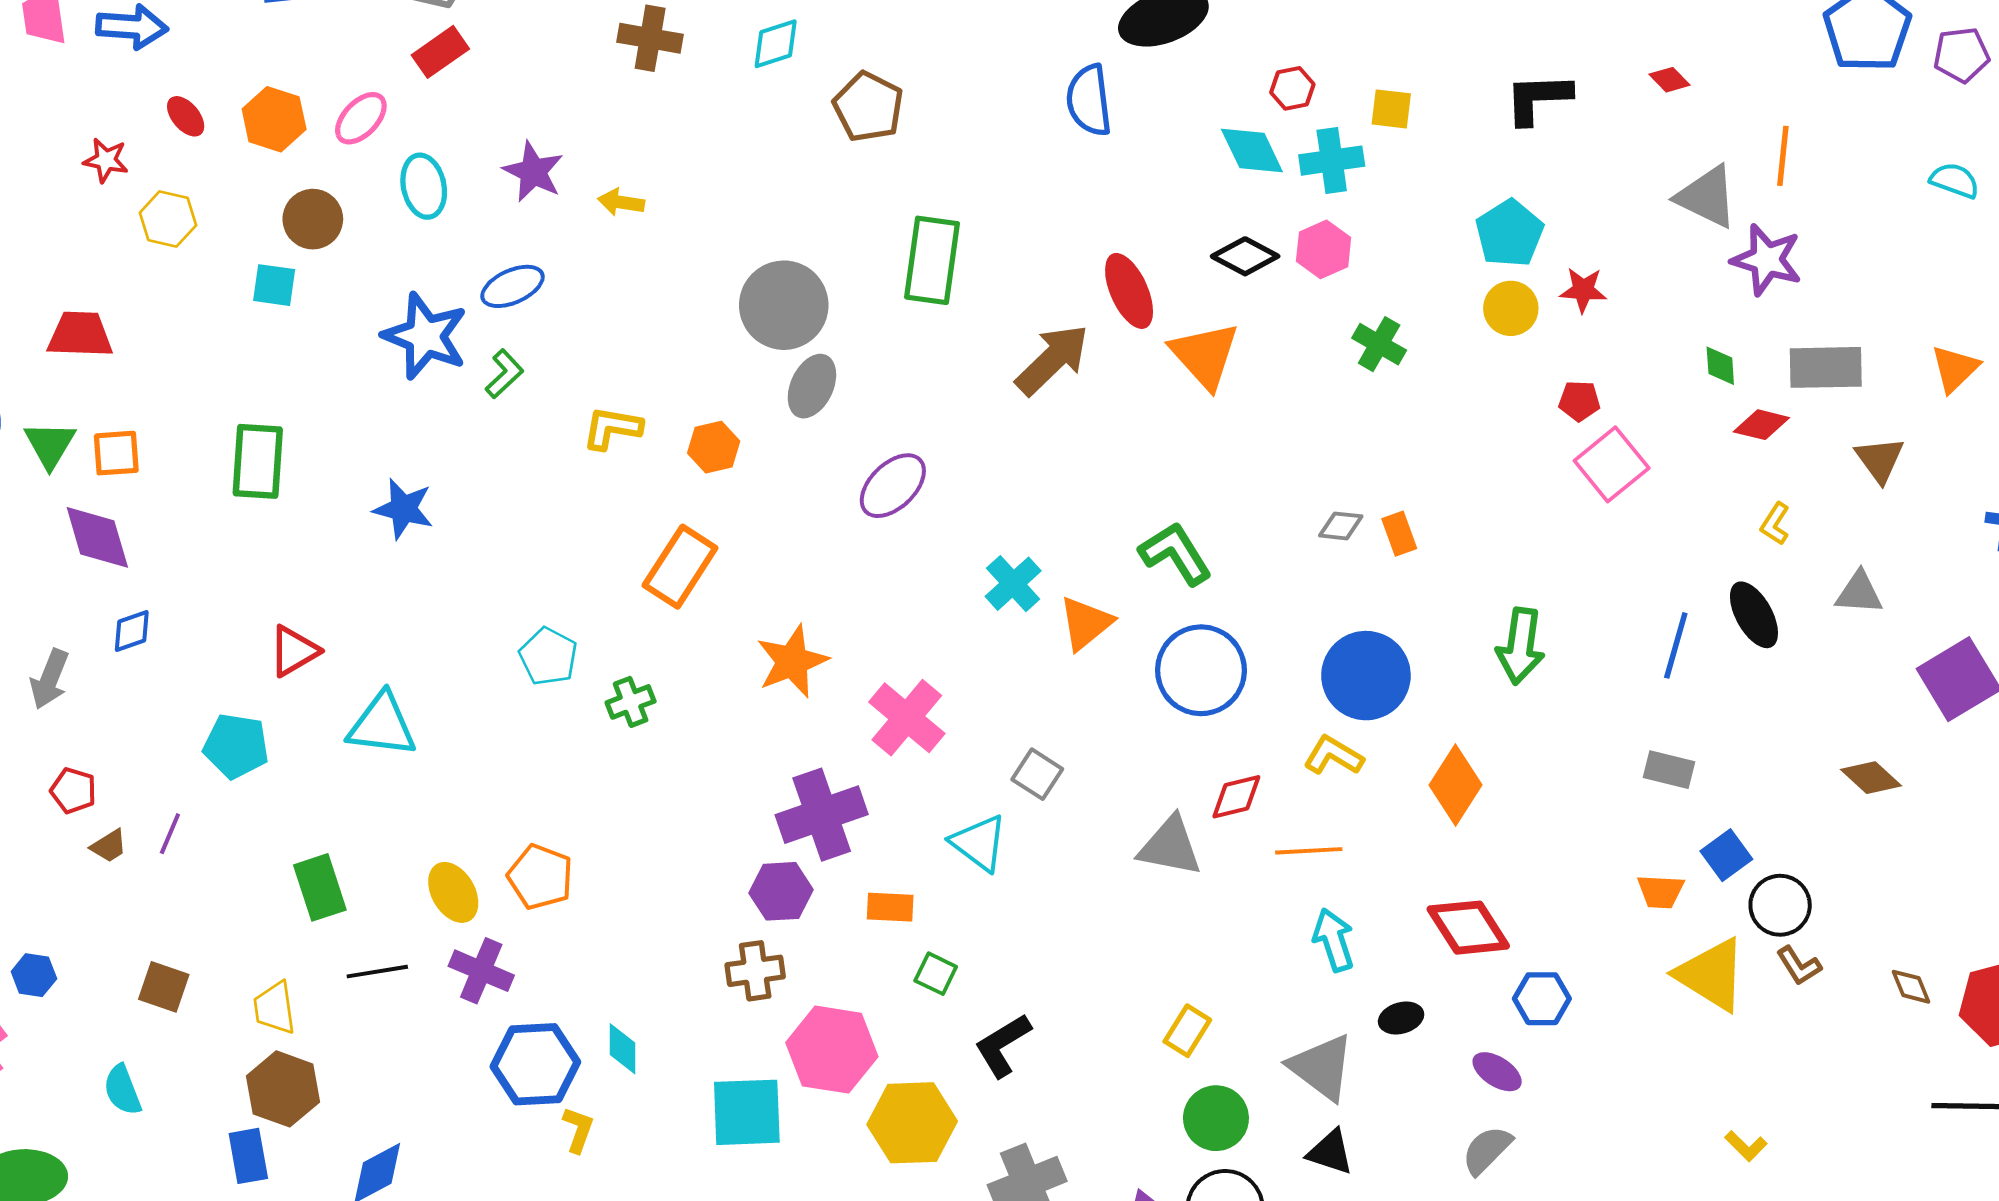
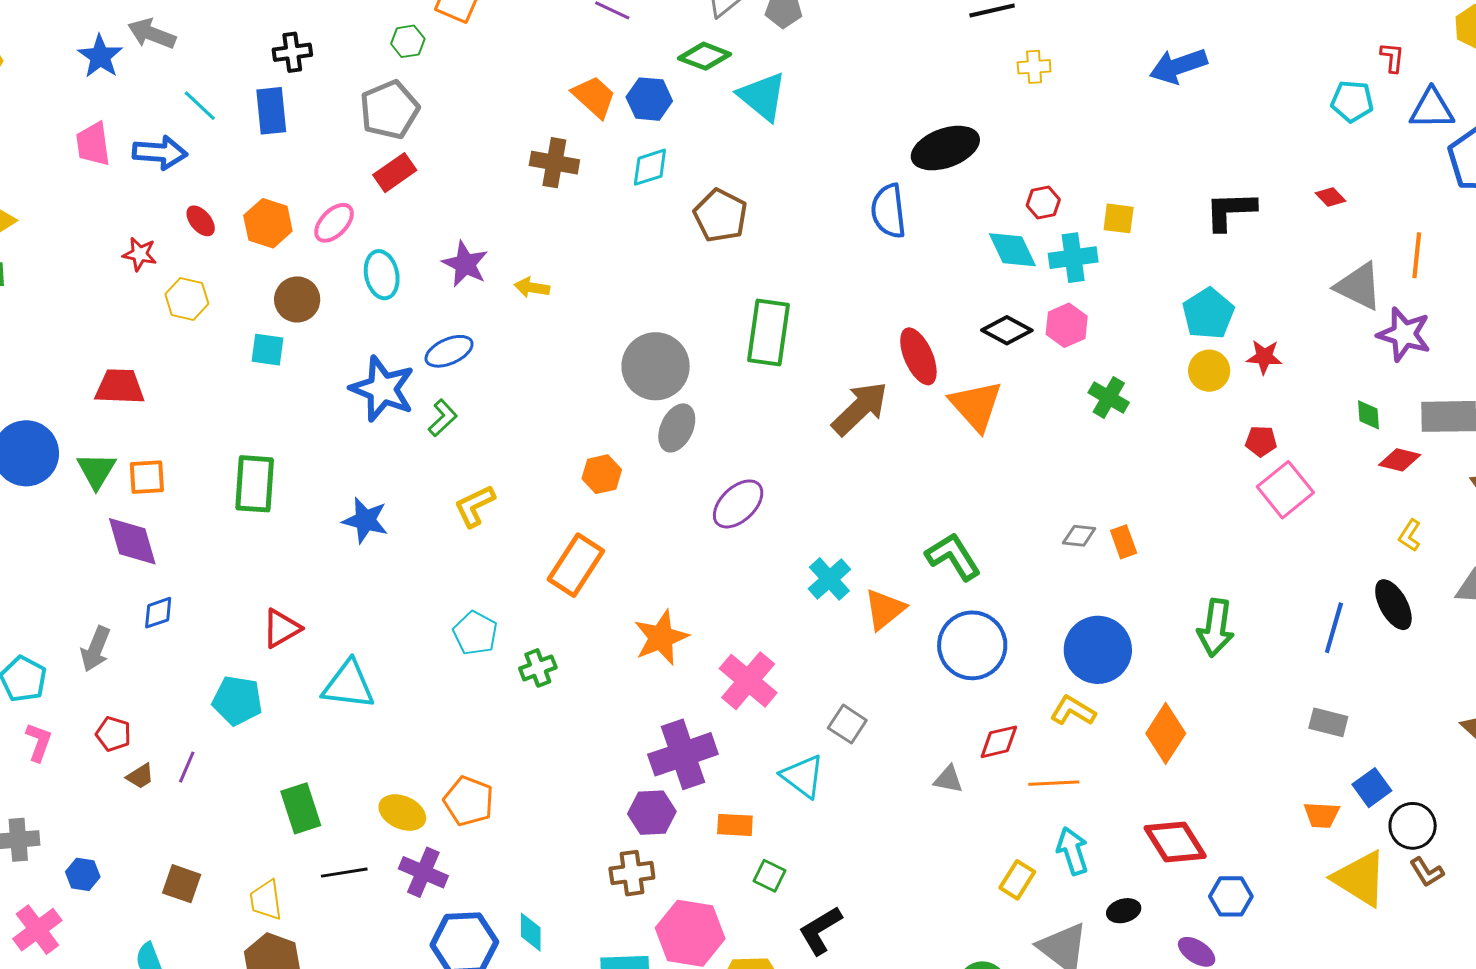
yellow L-shape: (612, 428) -> (475, 506), moved, turned -36
gray triangle: (1170, 846) -> (948, 779), size x0.6
yellow ellipse: (453, 892) -> (402, 813), turned -36
yellow rectangle: (1187, 1031) -> (1017, 880), moved

